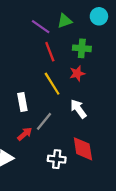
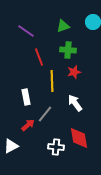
purple line: (41, 27) -> (26, 31), moved
green cross: (82, 48) -> (68, 50), moved
red line: (50, 52) -> (39, 57), moved
yellow line: (52, 84) -> (52, 81), turned 30

